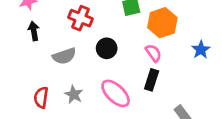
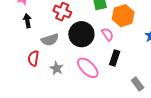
black circle: (107, 48) -> (81, 34), size x1.6
pink semicircle: (153, 53) -> (108, 34), moved
red semicircle: (41, 98) -> (33, 58), moved

